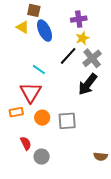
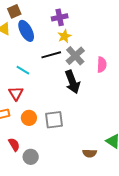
brown square: (34, 10) -> (14, 11), turned -32
black line: (68, 56) -> (51, 55), turned 36
black arrow: (88, 84) -> (72, 82), turned -55
red triangle: (31, 92) -> (16, 93), size x0.7

